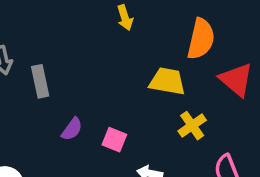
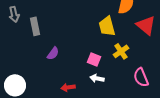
yellow trapezoid: (167, 81) -> (107, 26), turned -115
pink square: (114, 140) -> (94, 59), moved

